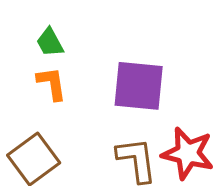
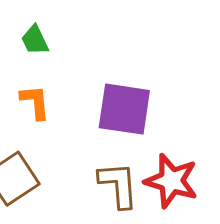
green trapezoid: (50, 42) -> (35, 40), moved

